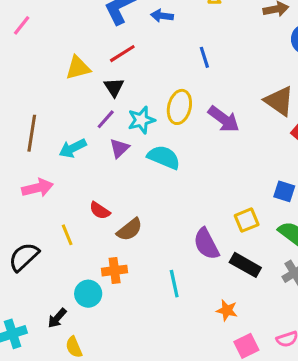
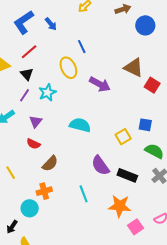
blue arrow: (162, 16) -> (51, 24), turned -128
yellow ellipse: (179, 107) -> (68, 68), moved, turned -30
purple triangle: (119, 148) -> (36, 122), moved
cyan semicircle: (164, 157) -> (80, 125), moved
red semicircle: (100, 211) -> (33, 144), moved
yellow square: (247, 220) -> (123, 137), moved
orange star: (227, 310) -> (120, 206), size x1.6

